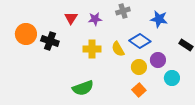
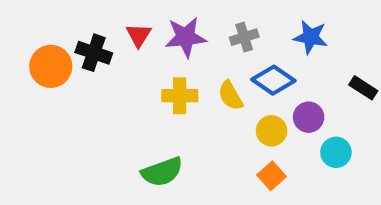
gray cross: (123, 11) -> (244, 37), moved
purple star: (95, 19) -> (186, 37), size x1.5
black cross: (50, 41) -> (94, 53), moved

